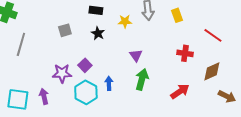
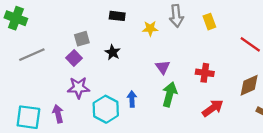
black star: (98, 33) -> (113, 52), moved
gray line: (21, 44) -> (32, 55), turned 50
red cross: (185, 53) -> (205, 73), moved
purple square: (85, 65) -> (74, 58), moved

